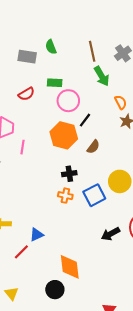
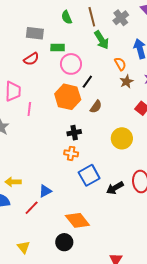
green semicircle: (51, 47) -> (67, 17), moved
gray rectangle: (27, 57) -> (35, 33), moved
blue square: (94, 195) -> (89, 175), moved
orange diamond: (70, 267) -> (77, 220), turned -30

